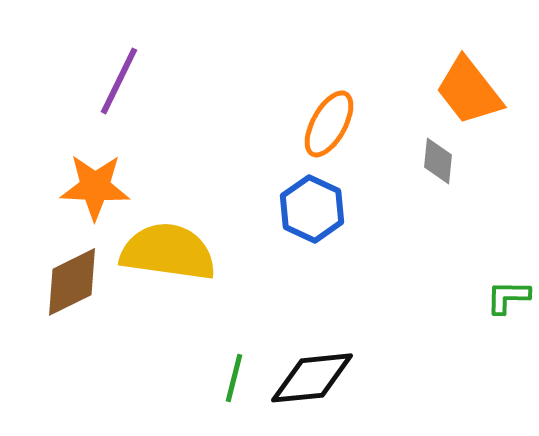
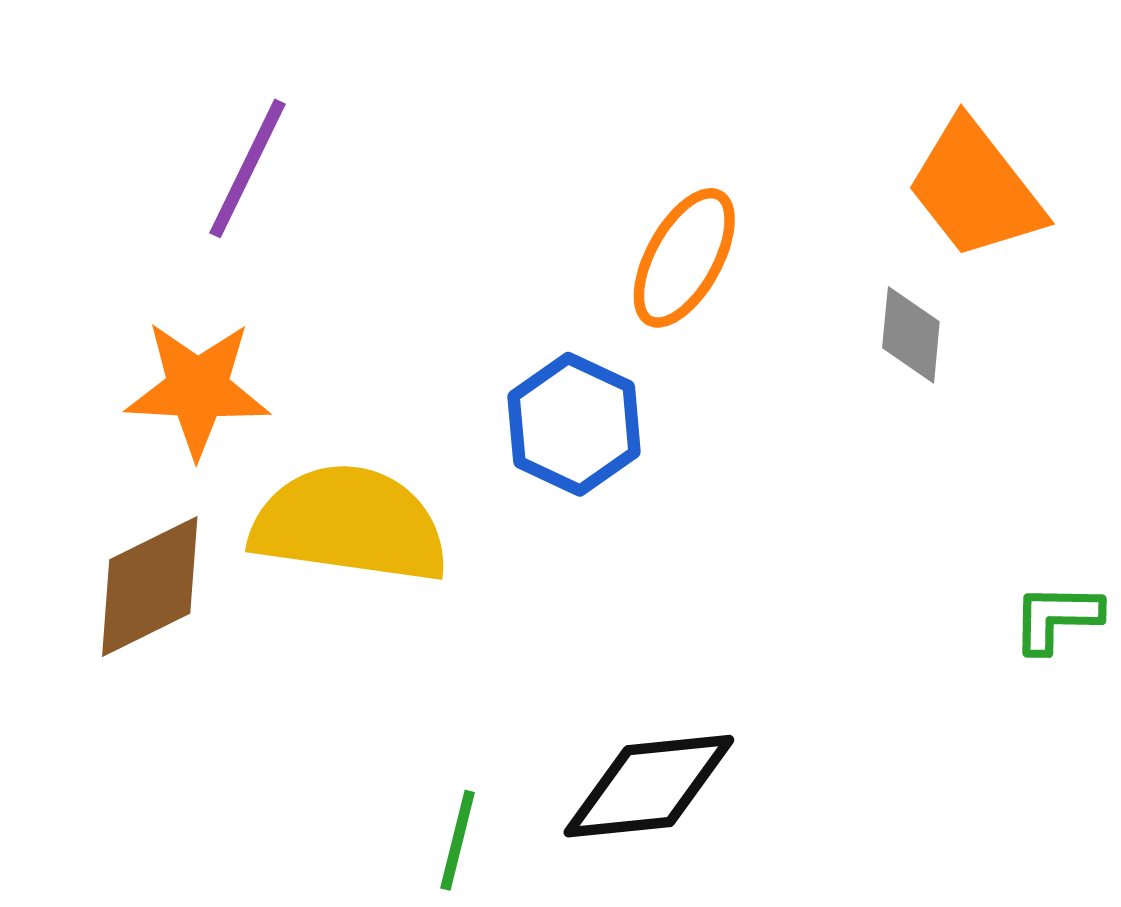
blue hexagon: (312, 209) -> (574, 424), moved
green line: (234, 378) -> (458, 840), moved

